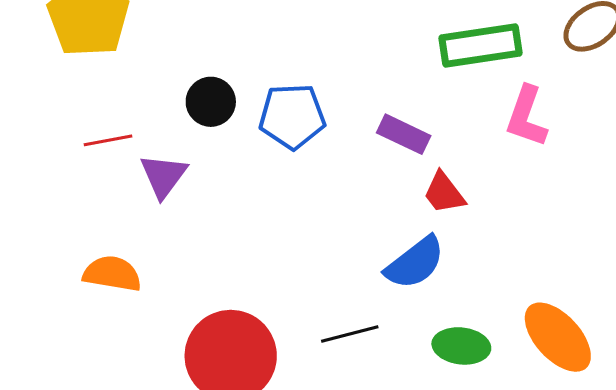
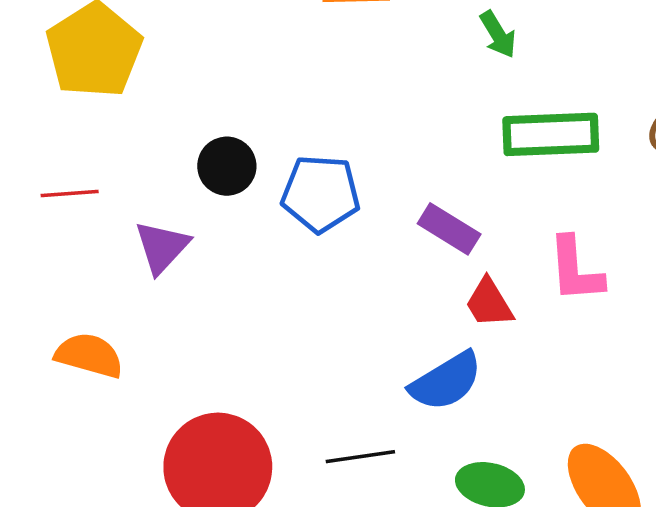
pink L-shape: (526, 117) -> (575, 270), moved, turned -30
red line: (108, 140) -> (70, 193), moved

